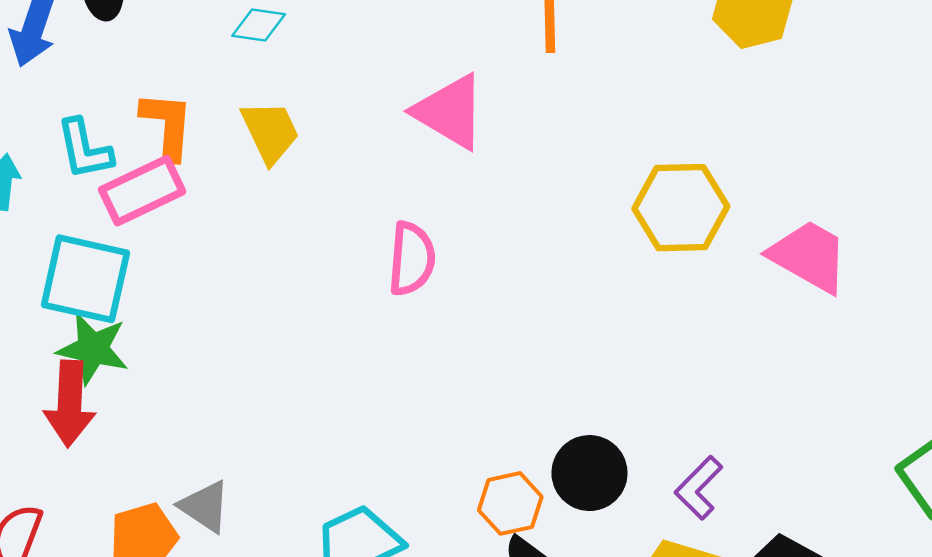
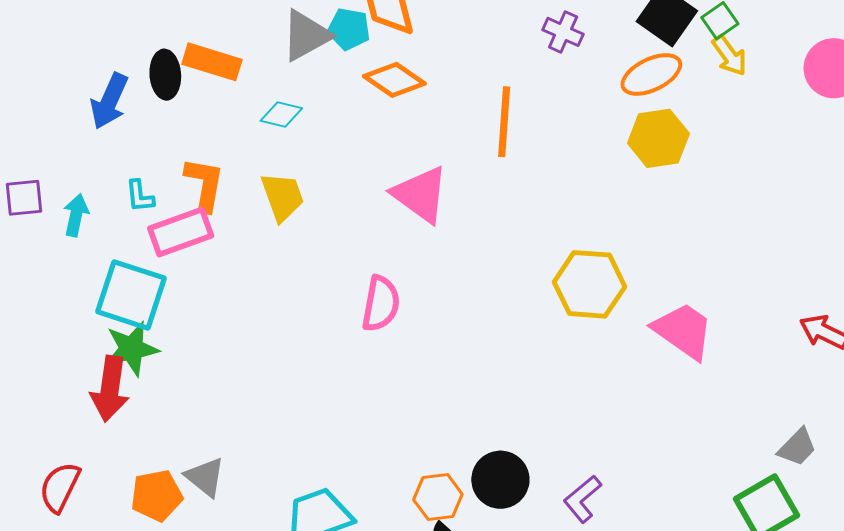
cyan L-shape: (84, 149) -> (140, 196), size x0.7
green star: (93, 349) -> (132, 349), turned -30

